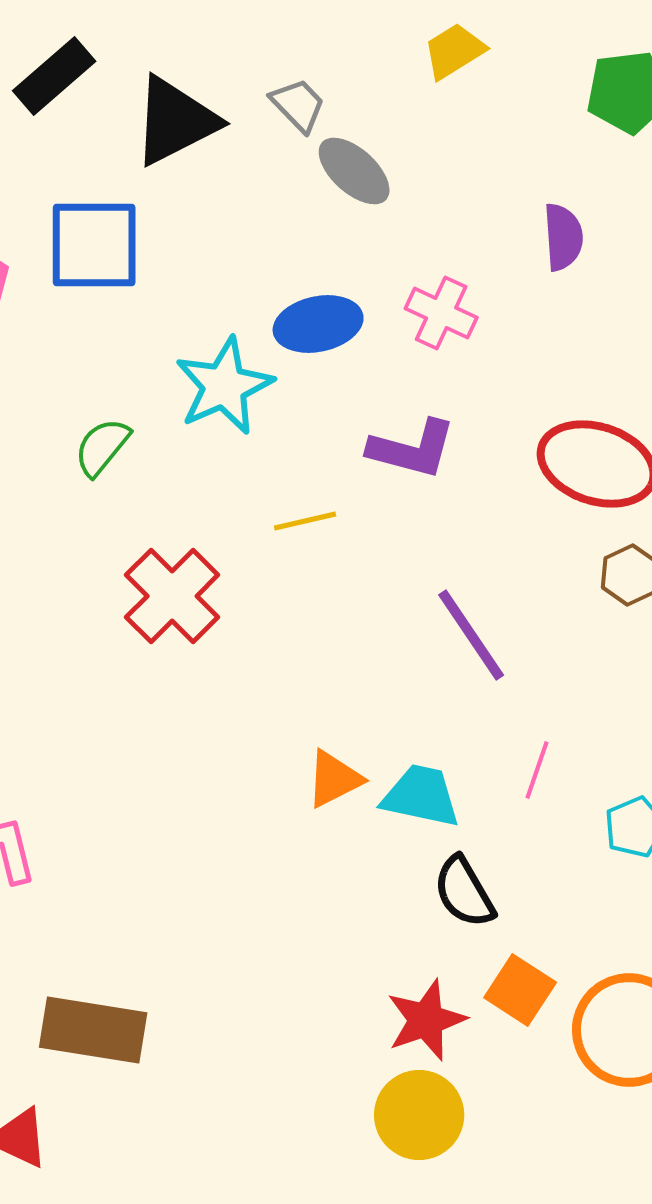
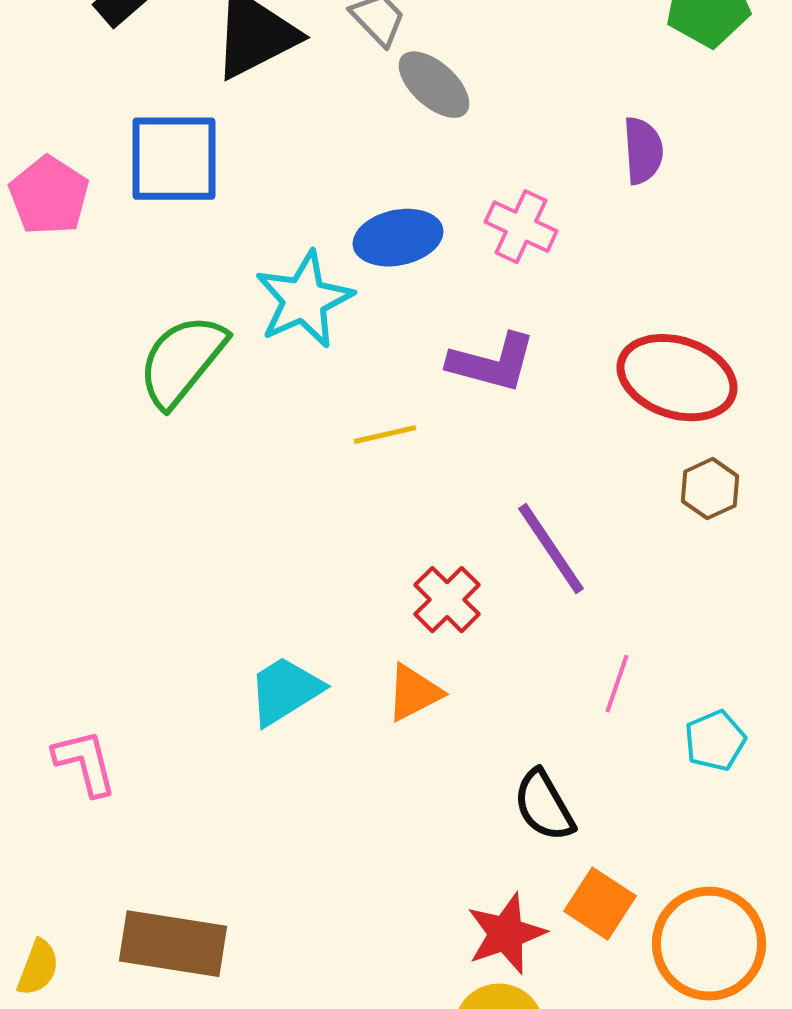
green semicircle: (102, 447) -> (182, 361), size x1.6
red cross: (172, 596) -> (447, 600), moved, size x0.7
cyan trapezoid: (421, 796) -> (285, 691), moved, turned -44

